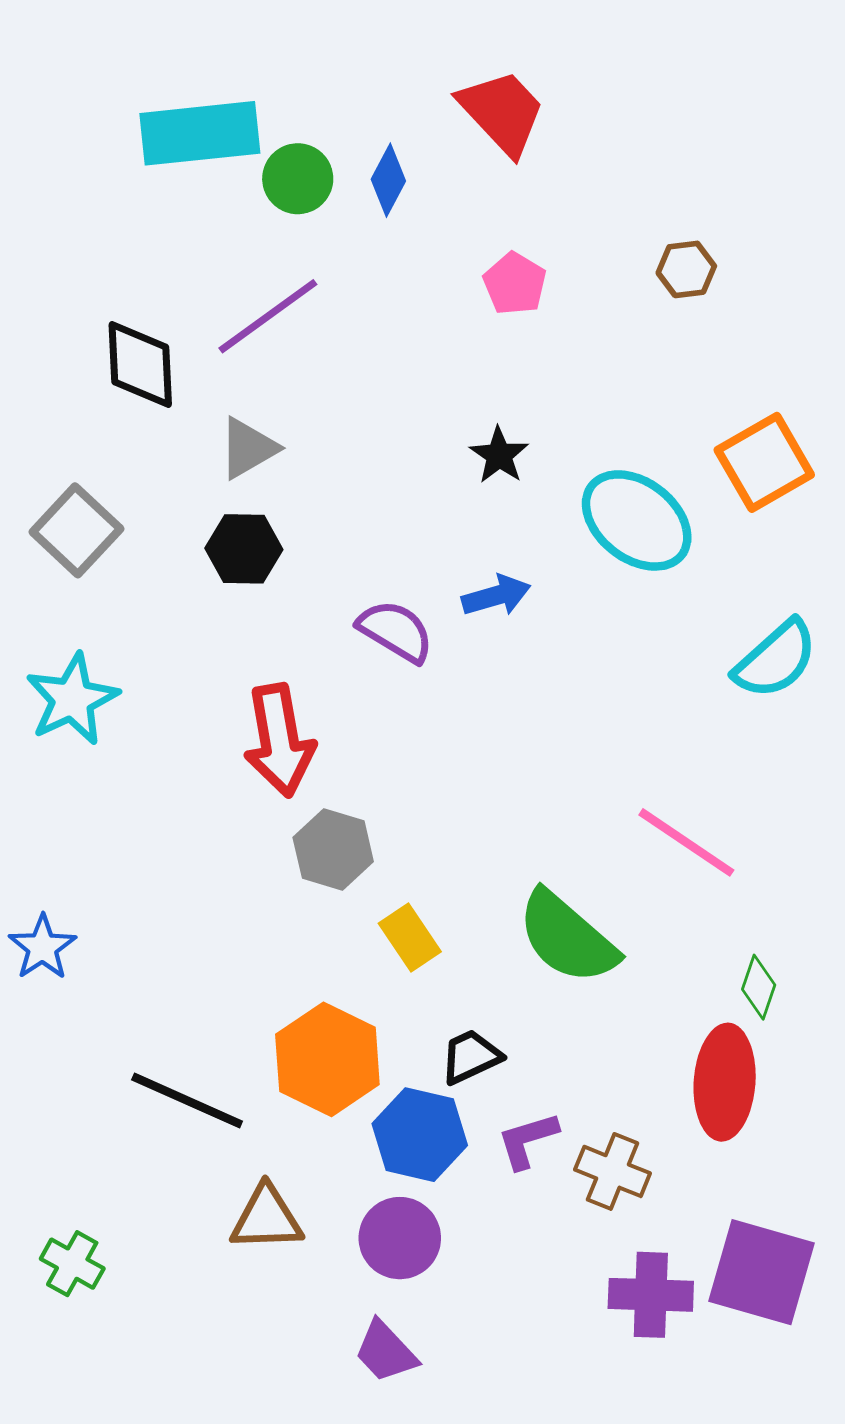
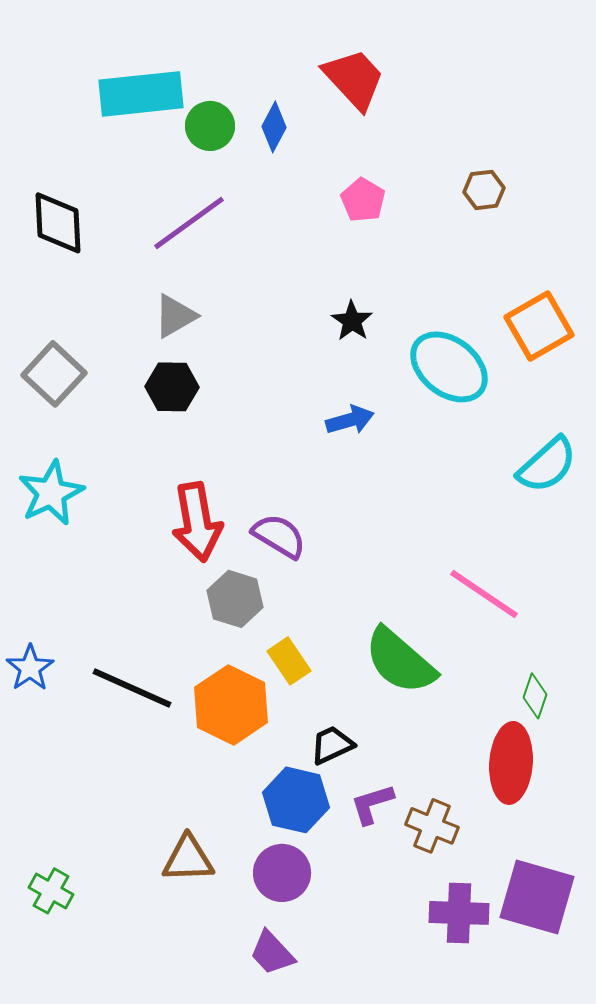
black diamond: (140, 364) -> (58, 223), moved
purple semicircle: (396, 631) -> (279, 536), moved
orange hexagon: (327, 1059) -> (231, 705), moved
black line: (187, 1101) -> (132, 688), moved

